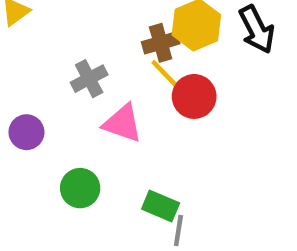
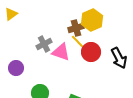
black arrow: (257, 29) -> (119, 58), moved
pink triangle: (123, 123) -> (61, 52), moved

